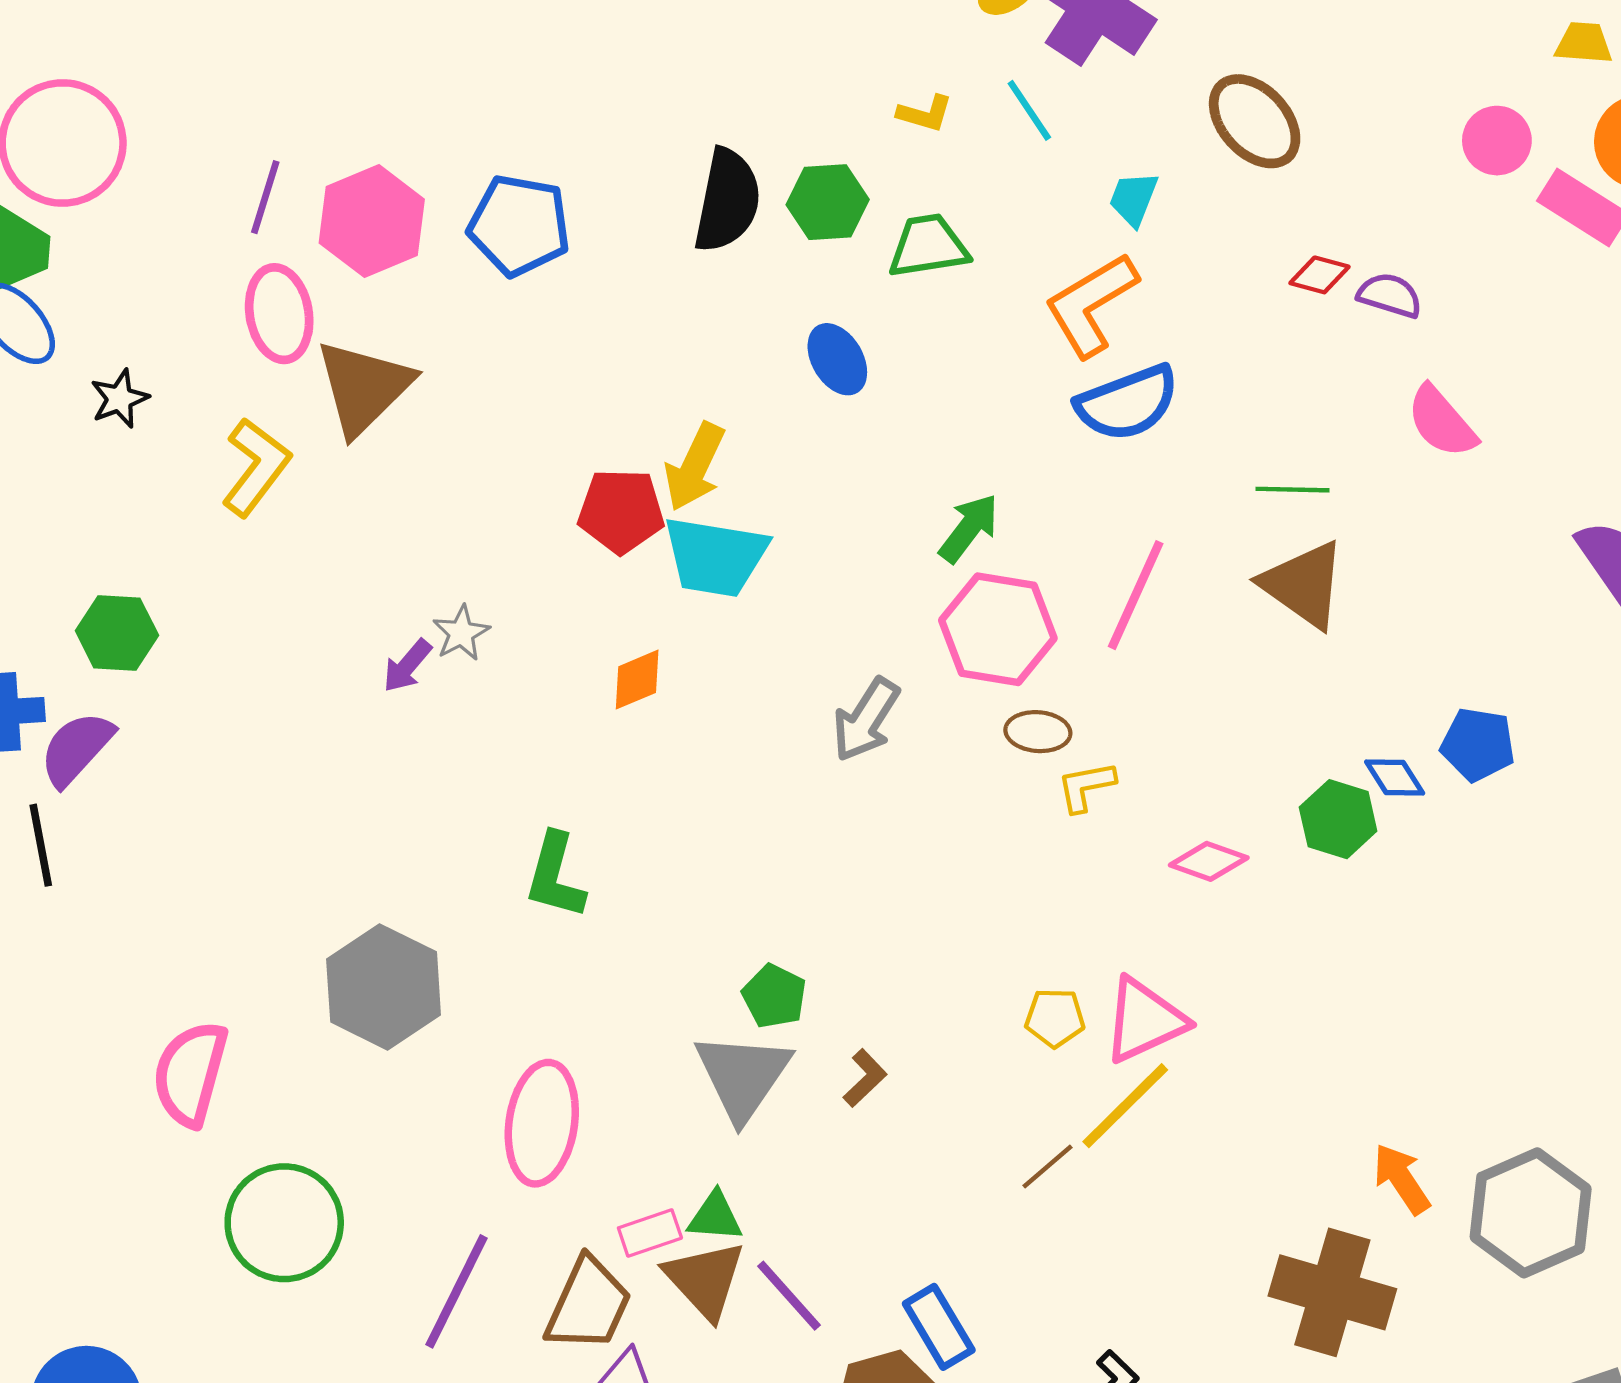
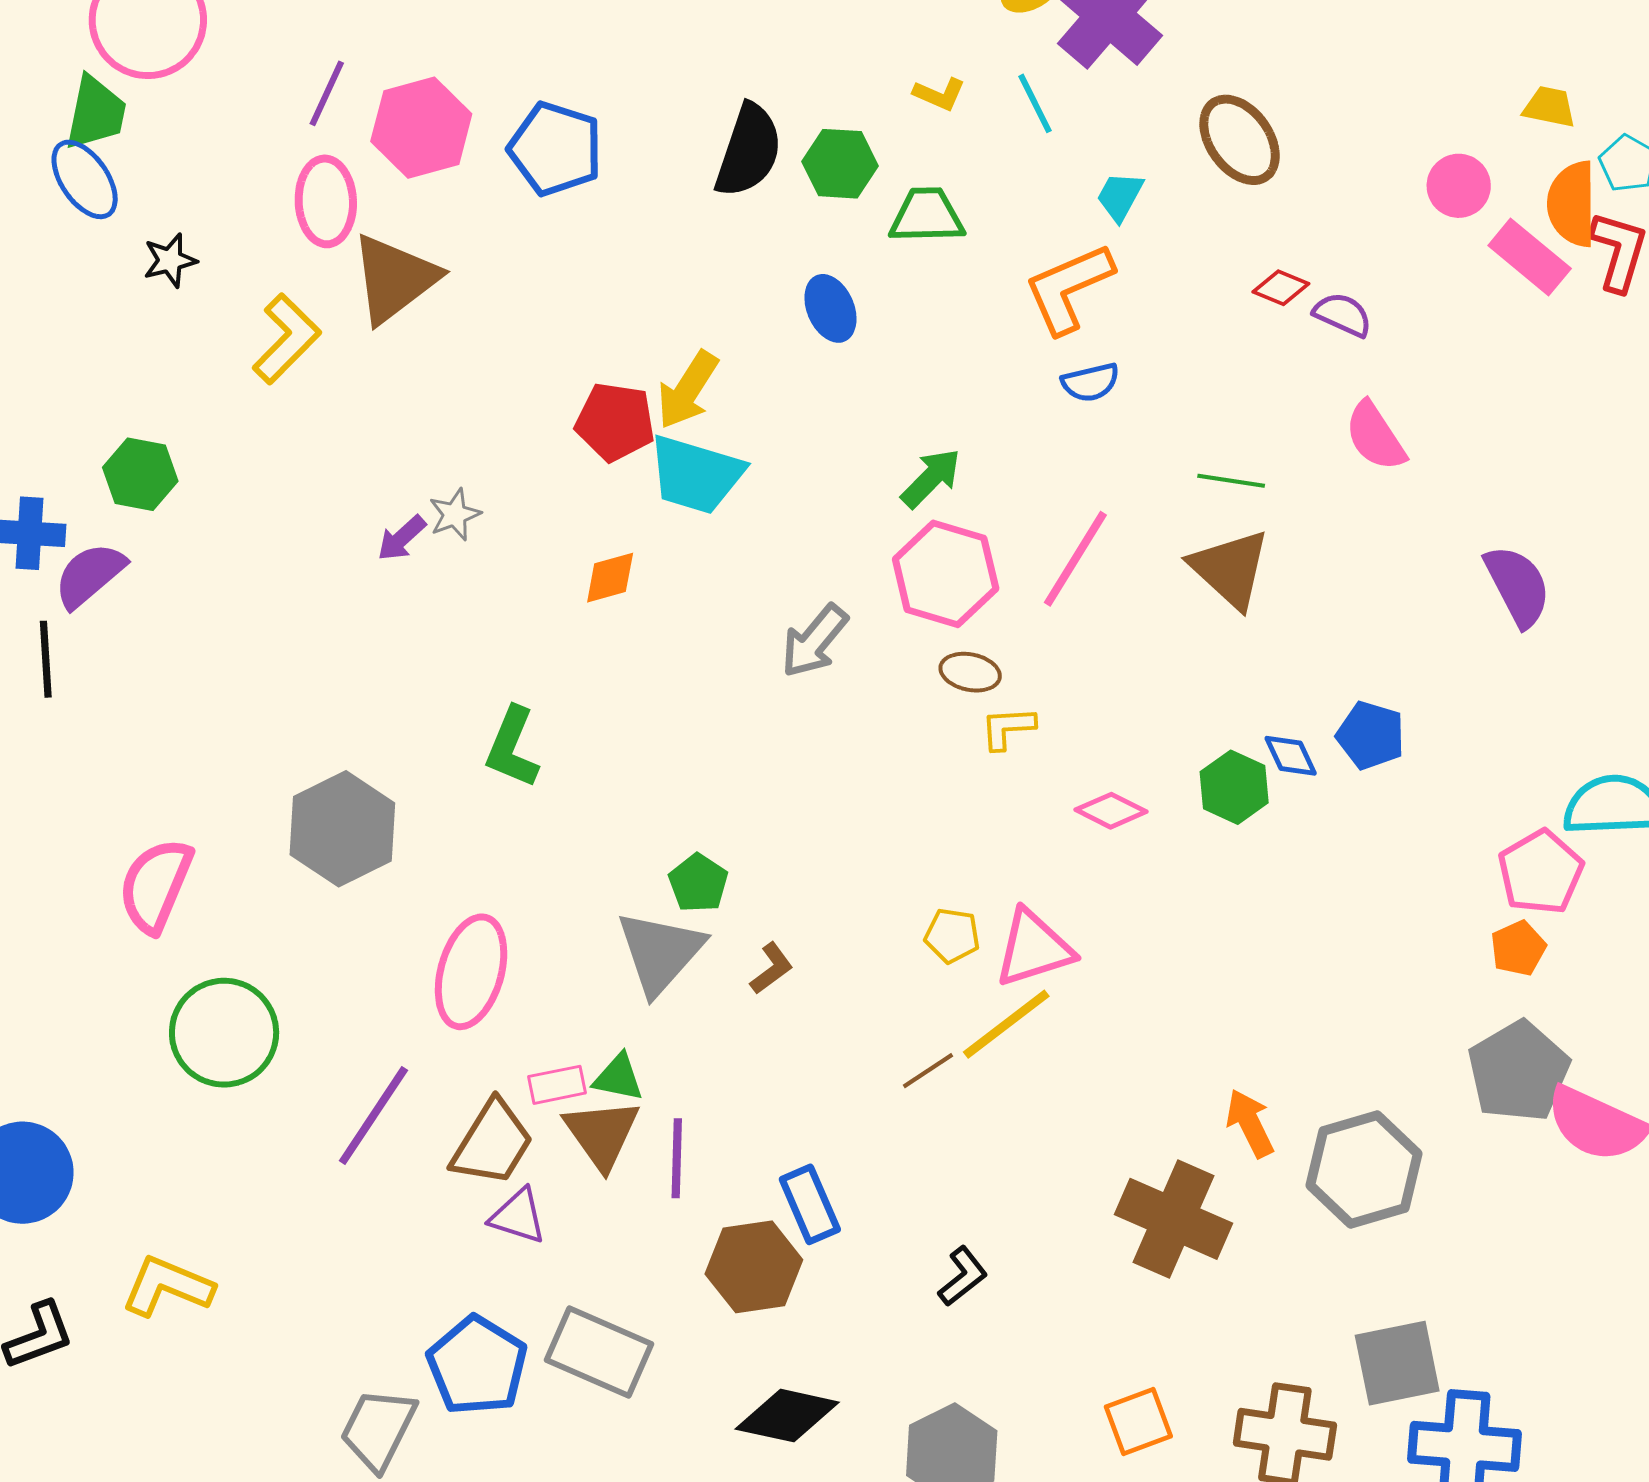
blue semicircle: (1127, 403) -> (1090, 382), size x0.6
purple line: (789, 1296) -> (677, 1158), turned 36

